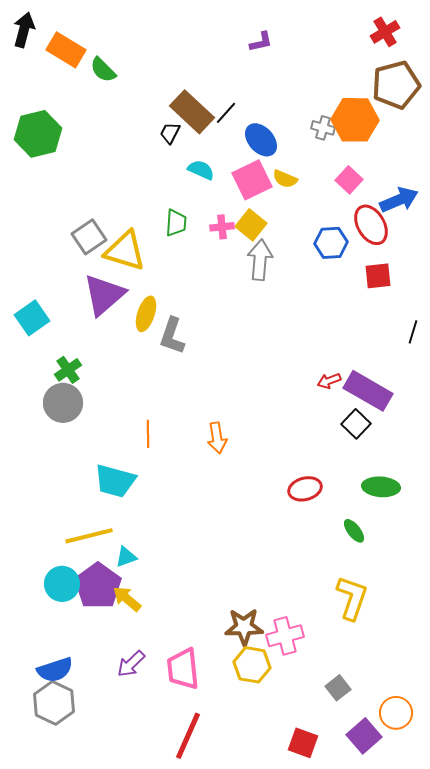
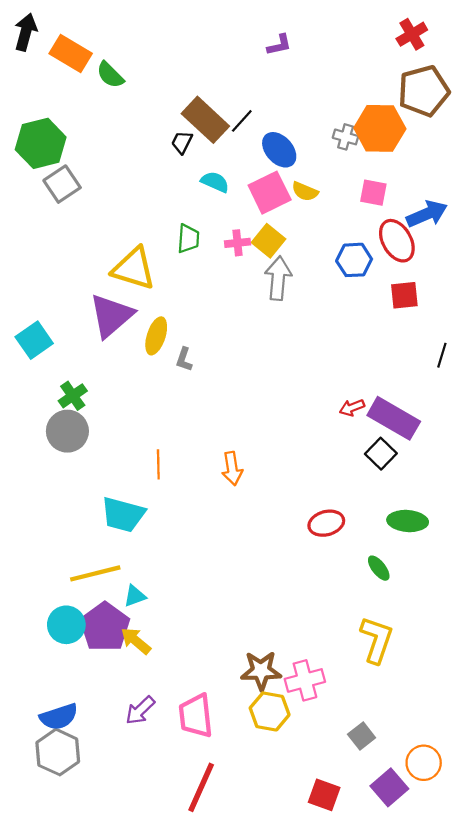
pink square: (349, 180) -> (373, 193), turned -32
gray square: (89, 237) -> (62, 184), moved
gray L-shape: (172, 336) -> (184, 359), size x0.6

